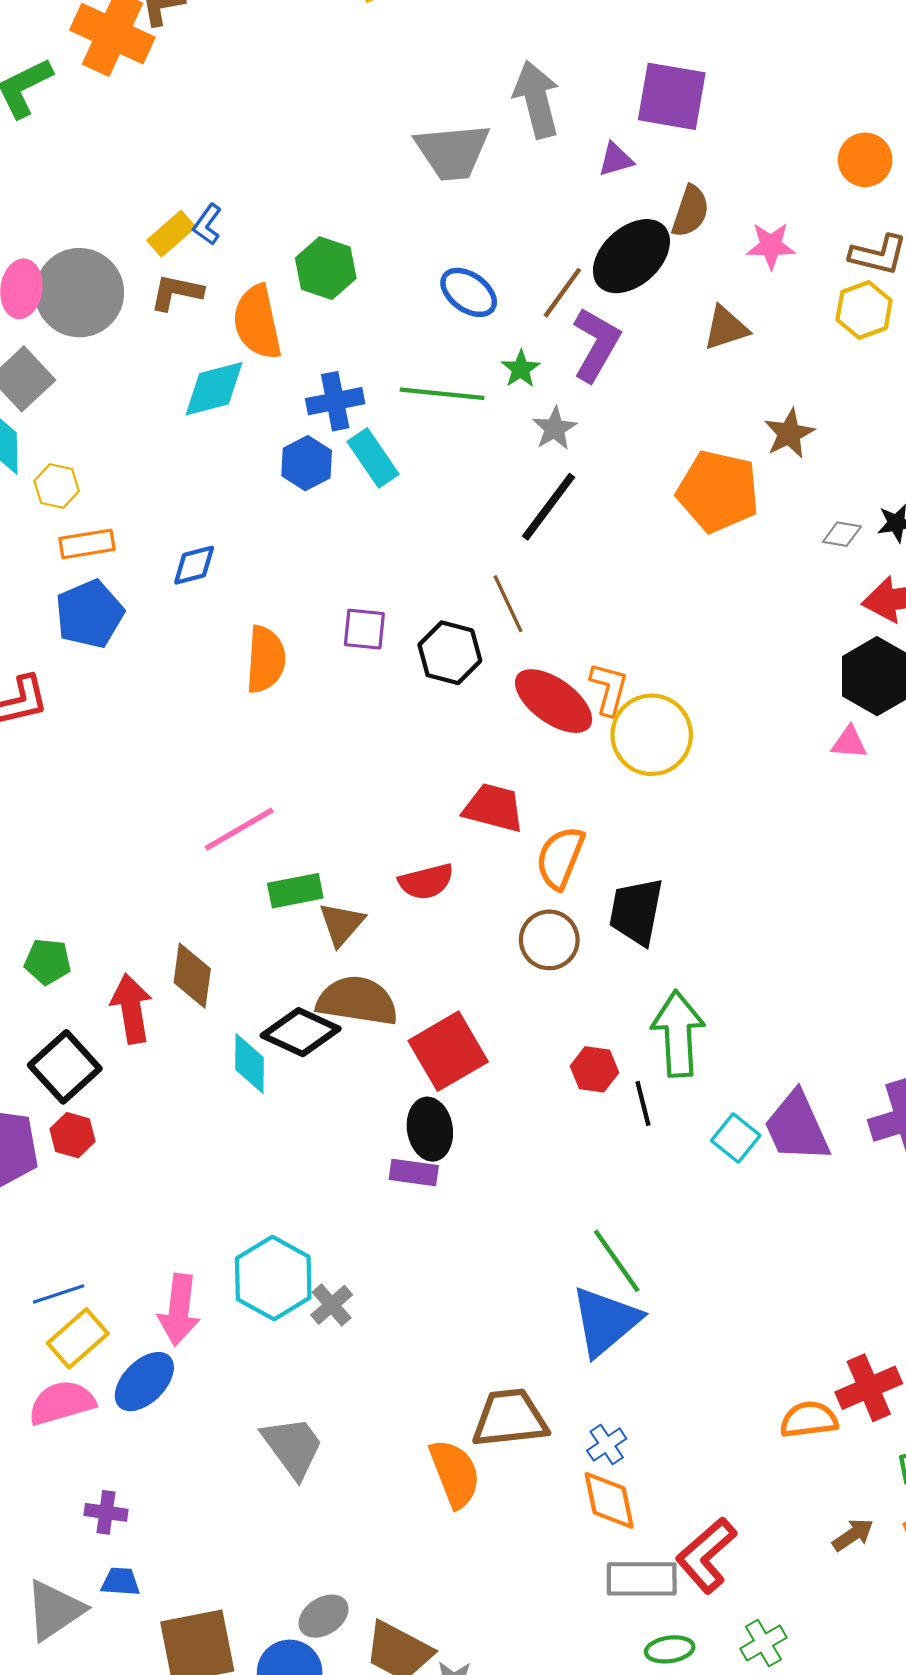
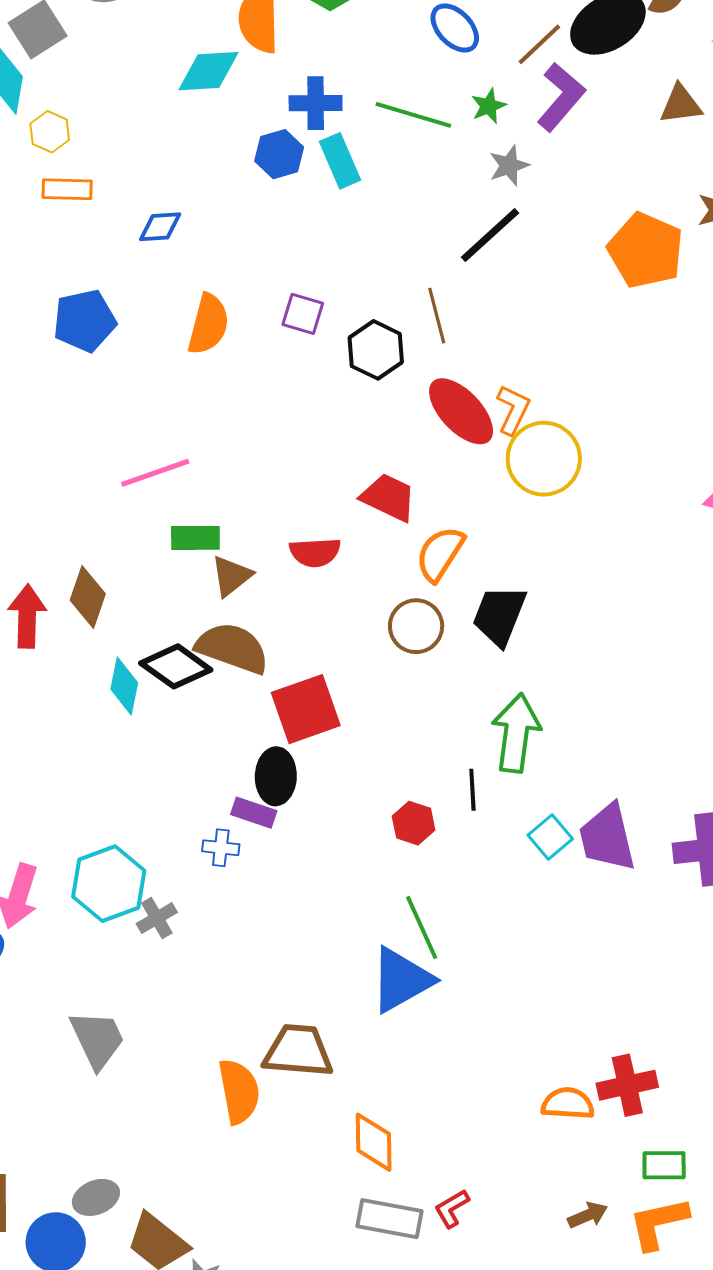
blue pentagon: (90, 614) -> (84, 321), moved
red hexagon: (594, 1069) -> (414, 823), moved
blue cross: (607, 1445) -> (221, 848), moved, turned 30
red L-shape: (706, 1555) -> (452, 1208), size x0.6

